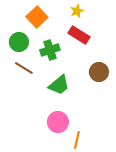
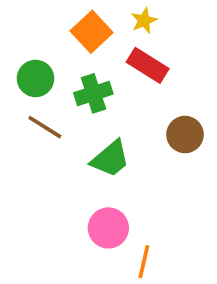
orange square: (37, 17) -> (92, 32), moved

